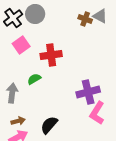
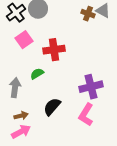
pink L-shape: (97, 113) -> (86, 115), moved
black semicircle: (49, 125) -> (52, 107), moved

